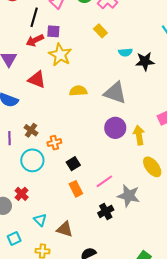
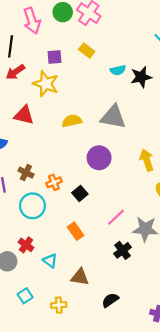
purple square: (53, 31) -> (55, 57), moved
purple circle: (115, 128) -> (99, 158), moved
black square: (73, 164) -> (80, 193), moved
orange rectangle: (76, 189) -> (76, 231), moved
cyan triangle: (40, 220) -> (50, 261), moved

